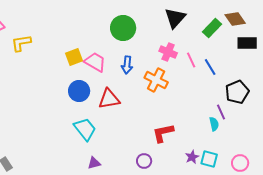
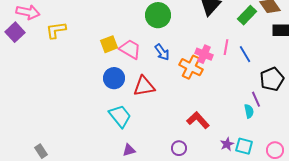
pink cross: (168, 52) -> (204, 54), moved
pink line: (191, 60) -> (226, 47), turned 35
blue arrow: (127, 65) -> (162, 52), turned -42
red L-shape: (163, 133) -> (198, 120), turned 60

